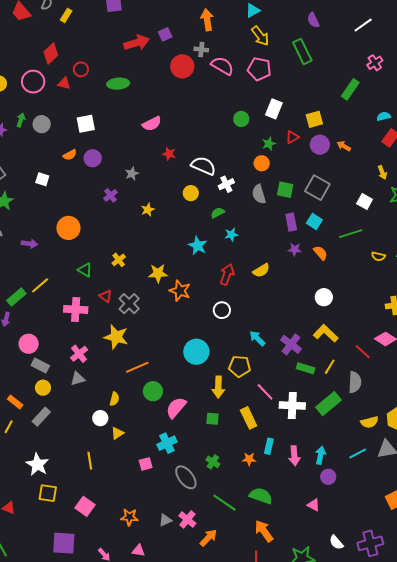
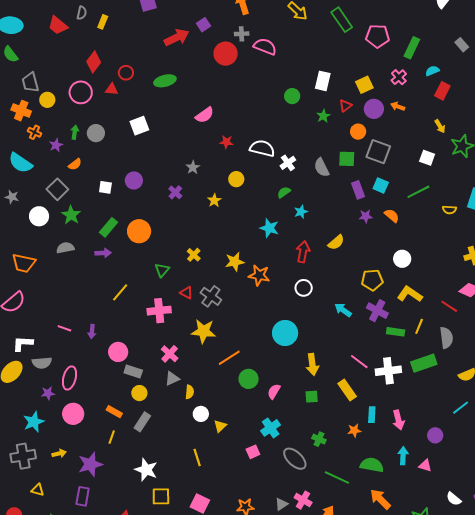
pink cross: (375, 63) -> (399, 77), moved
pink pentagon: (259, 69) -> (378, 36), moved
green rectangle: (350, 89) -> (412, 48), moved
orange semicircle: (70, 155) -> (75, 164), moved
purple circle: (93, 158) -> (134, 180), moved
orange circle: (262, 163) -> (358, 132), moved
yellow circle: (191, 193) -> (236, 179), moved
green triangle: (85, 270) -> (162, 270), turned 49
green rectangle: (16, 297) -> (108, 227), moved
yellow pentagon: (240, 366) -> (372, 280), moved
yellow semicircle: (114, 399) -> (190, 392), moved
green rectangle: (329, 404) -> (424, 363), turned 30
pink semicircle: (176, 408) -> (274, 391), size x0.7
cyan arrow: (320, 455) -> (403, 456), moved

